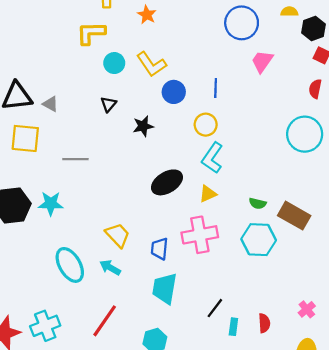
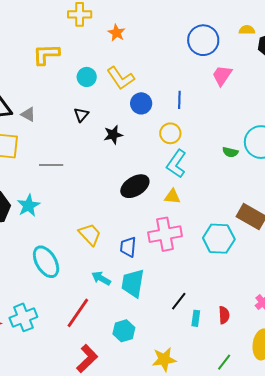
yellow L-shape: (91, 33) -> (46, 54), moved
yellow triangle: (208, 194) -> (172, 197), turned 30
green semicircle: (258, 203) -> (230, 152), moved
cyan star: (51, 204) -> (29, 206), turned -30
cyan arrow: (110, 267) -> (101, 278), moved

